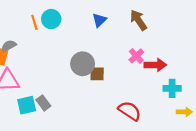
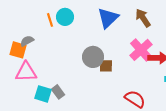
blue triangle: (99, 20) -> (108, 18), size x1.6
pink cross: (136, 56) -> (141, 50), size x1.6
cyan square: (27, 105) -> (43, 94), turned 30

